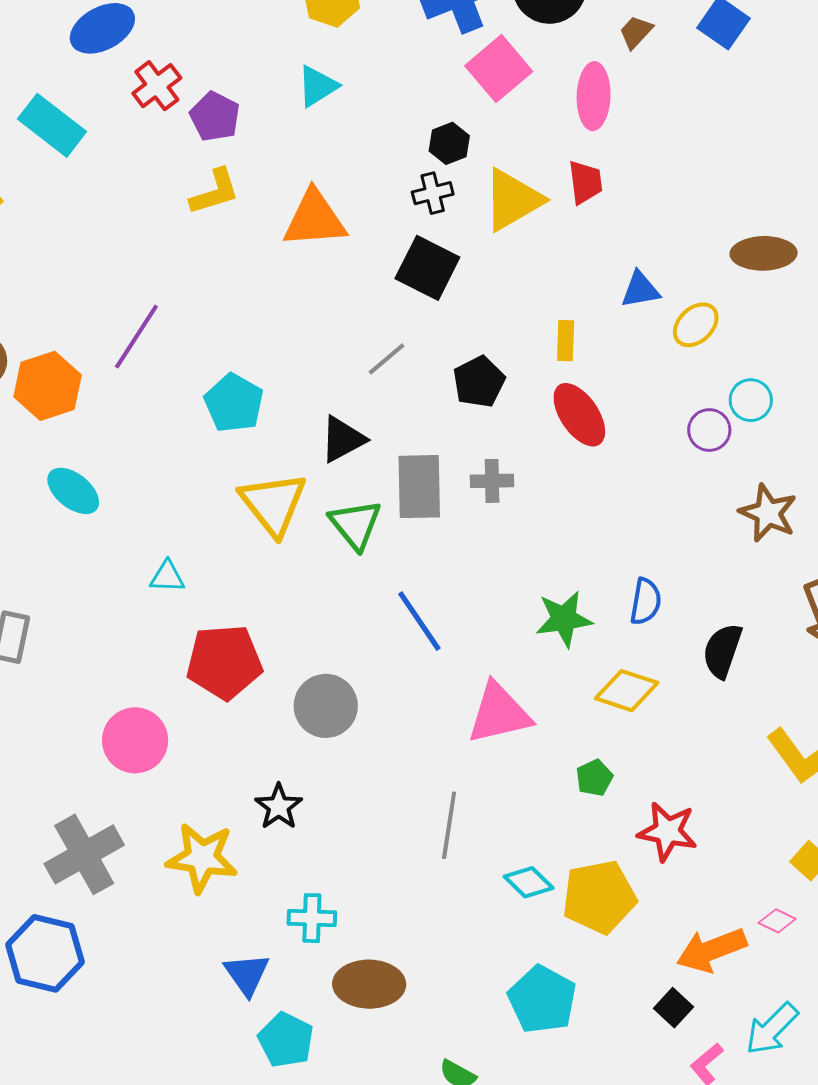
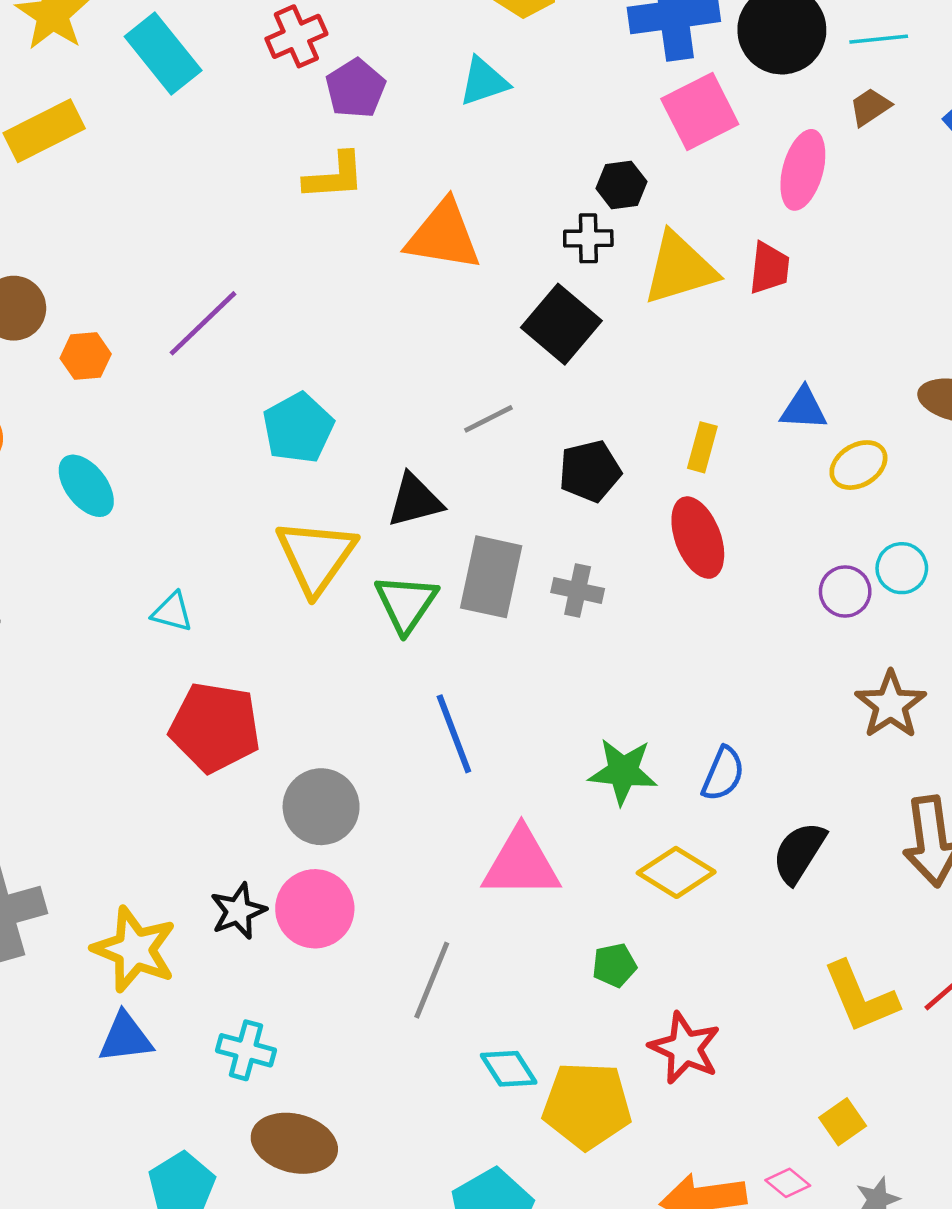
orange hexagon: (48, 386) -> (86, 356), size x0.6
pink circle: (135, 740) -> (315, 909), moved
blue triangle: (247, 974) -> (125, 1038), moved, turned 45

